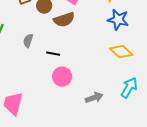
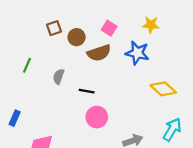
blue star: (118, 20) -> (137, 53), moved

